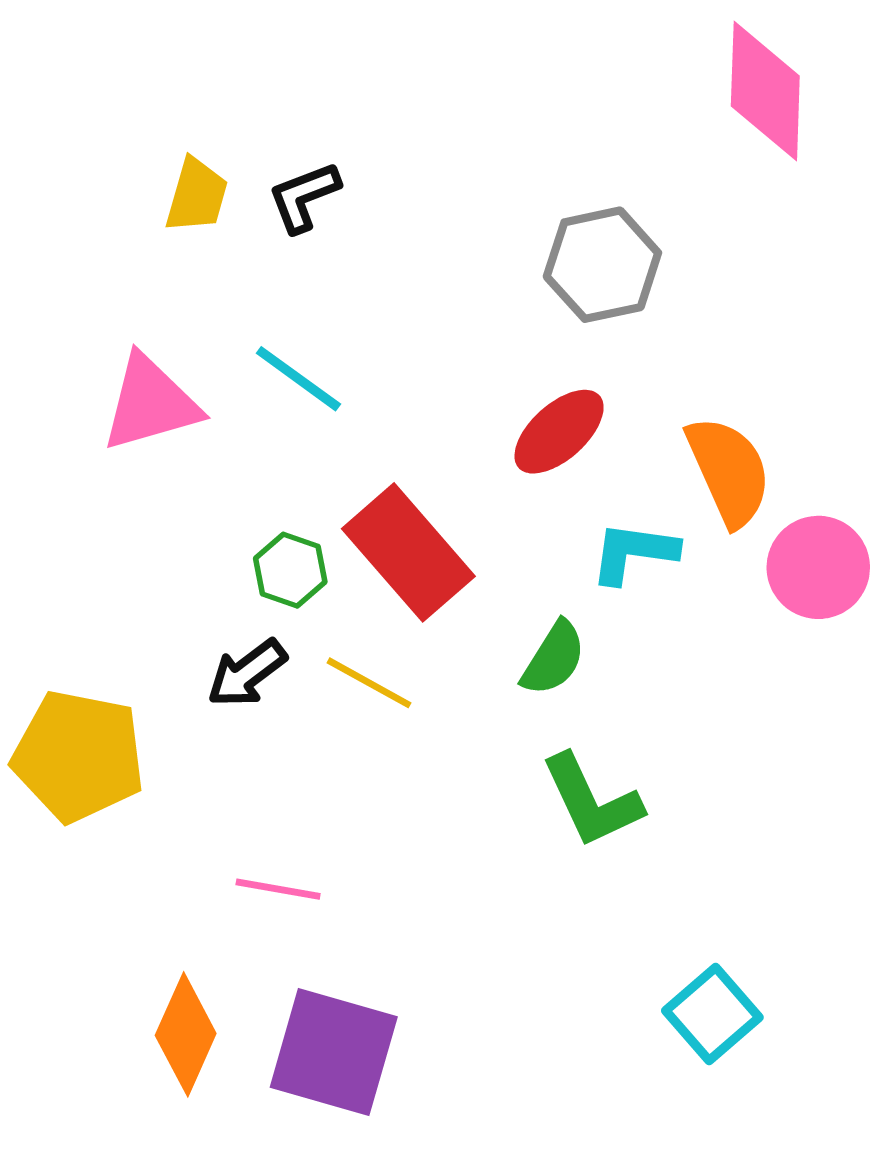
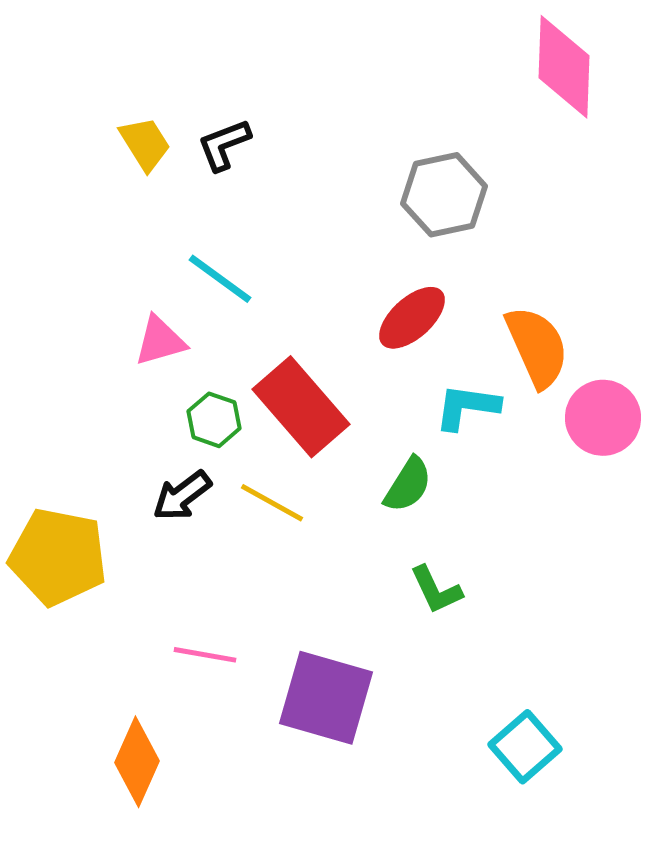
yellow trapezoid: (197, 195) -> (145, 144), turned -48
pink triangle: (150, 403) -> (160, 341), moved, size x0.7
green L-shape: (592, 801) -> (436, 590), size x0.7
purple square: (334, 1052) -> (326, 698), moved

